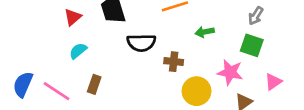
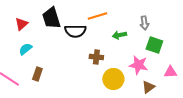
gray arrow: (256, 16) -> (144, 23), moved, turned -40
black semicircle: (141, 43) -> (75, 31), moved
pink triangle: (273, 82) -> (170, 72), turned 32

